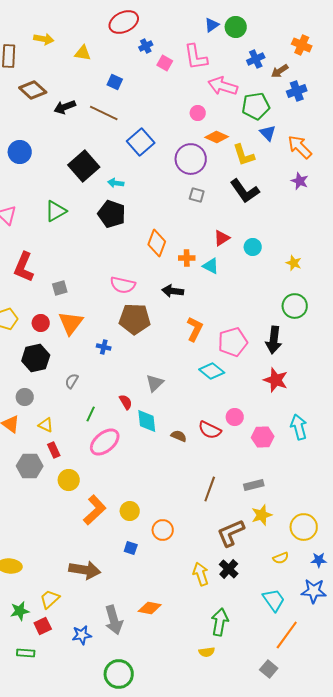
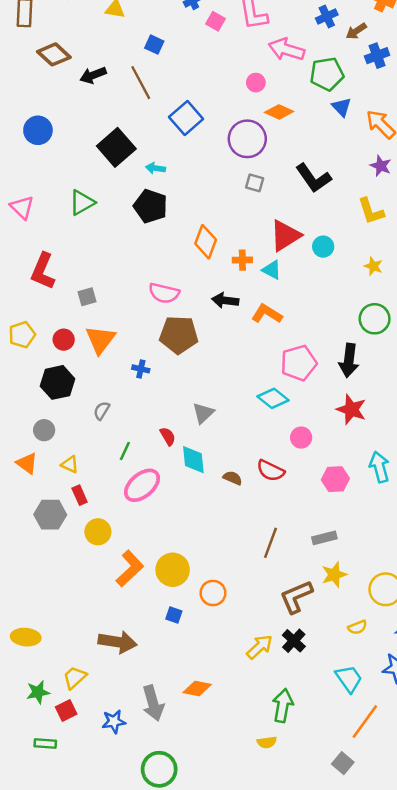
brown line: (104, 113) -> (141, 83), turned 36
yellow L-shape: (244, 155) -> (371, 211), moved
red triangle: (222, 238) -> (285, 236), size x1.6
orange L-shape: (195, 329) -> (267, 314), moved, turned -85
pink circle: (235, 417) -> (301, 438), moved
yellow circle: (130, 511) -> (173, 570), size x1.4
yellow arrow: (201, 574) -> (260, 647), turned 65

